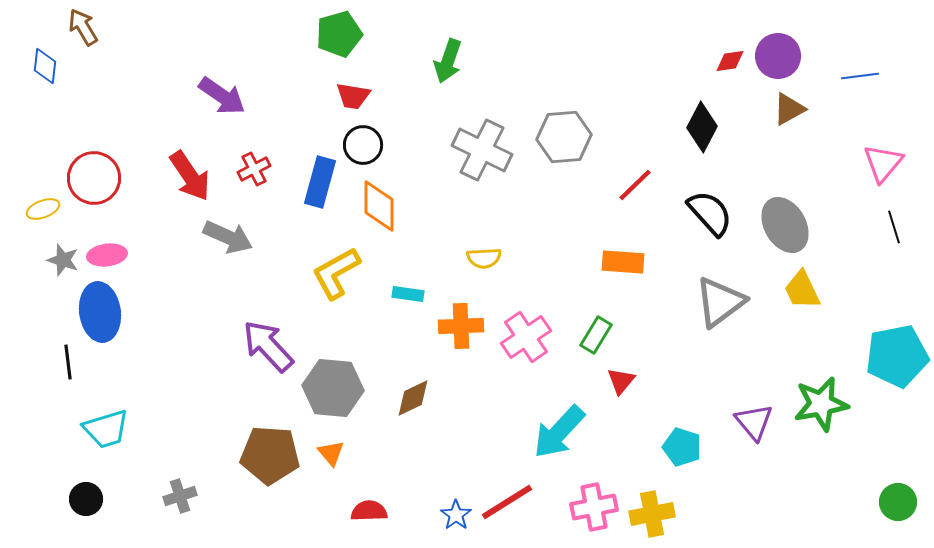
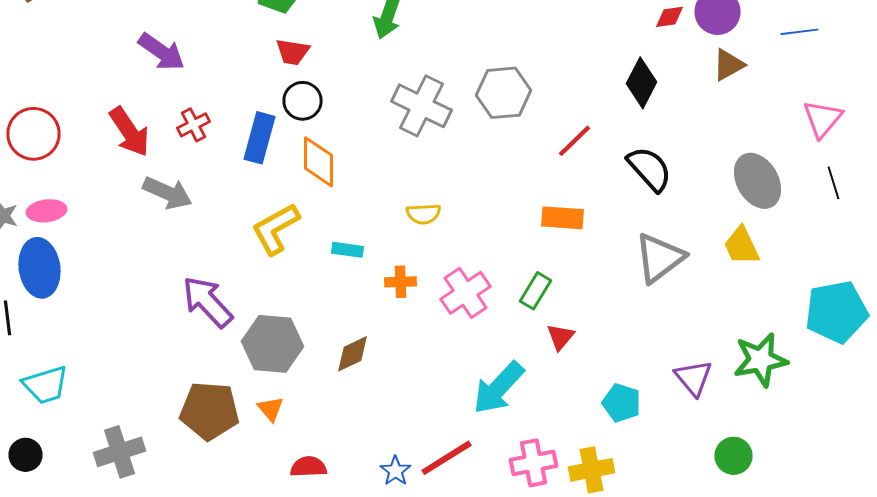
gray ellipse: (785, 225) -> (758, 181), moved
orange cross: (461, 326) -> (400, 282), size x0.7
gray cross: (180, 496) -> (120, 452), size x1.5
green circle: (898, 502) -> (734, 456), moved

